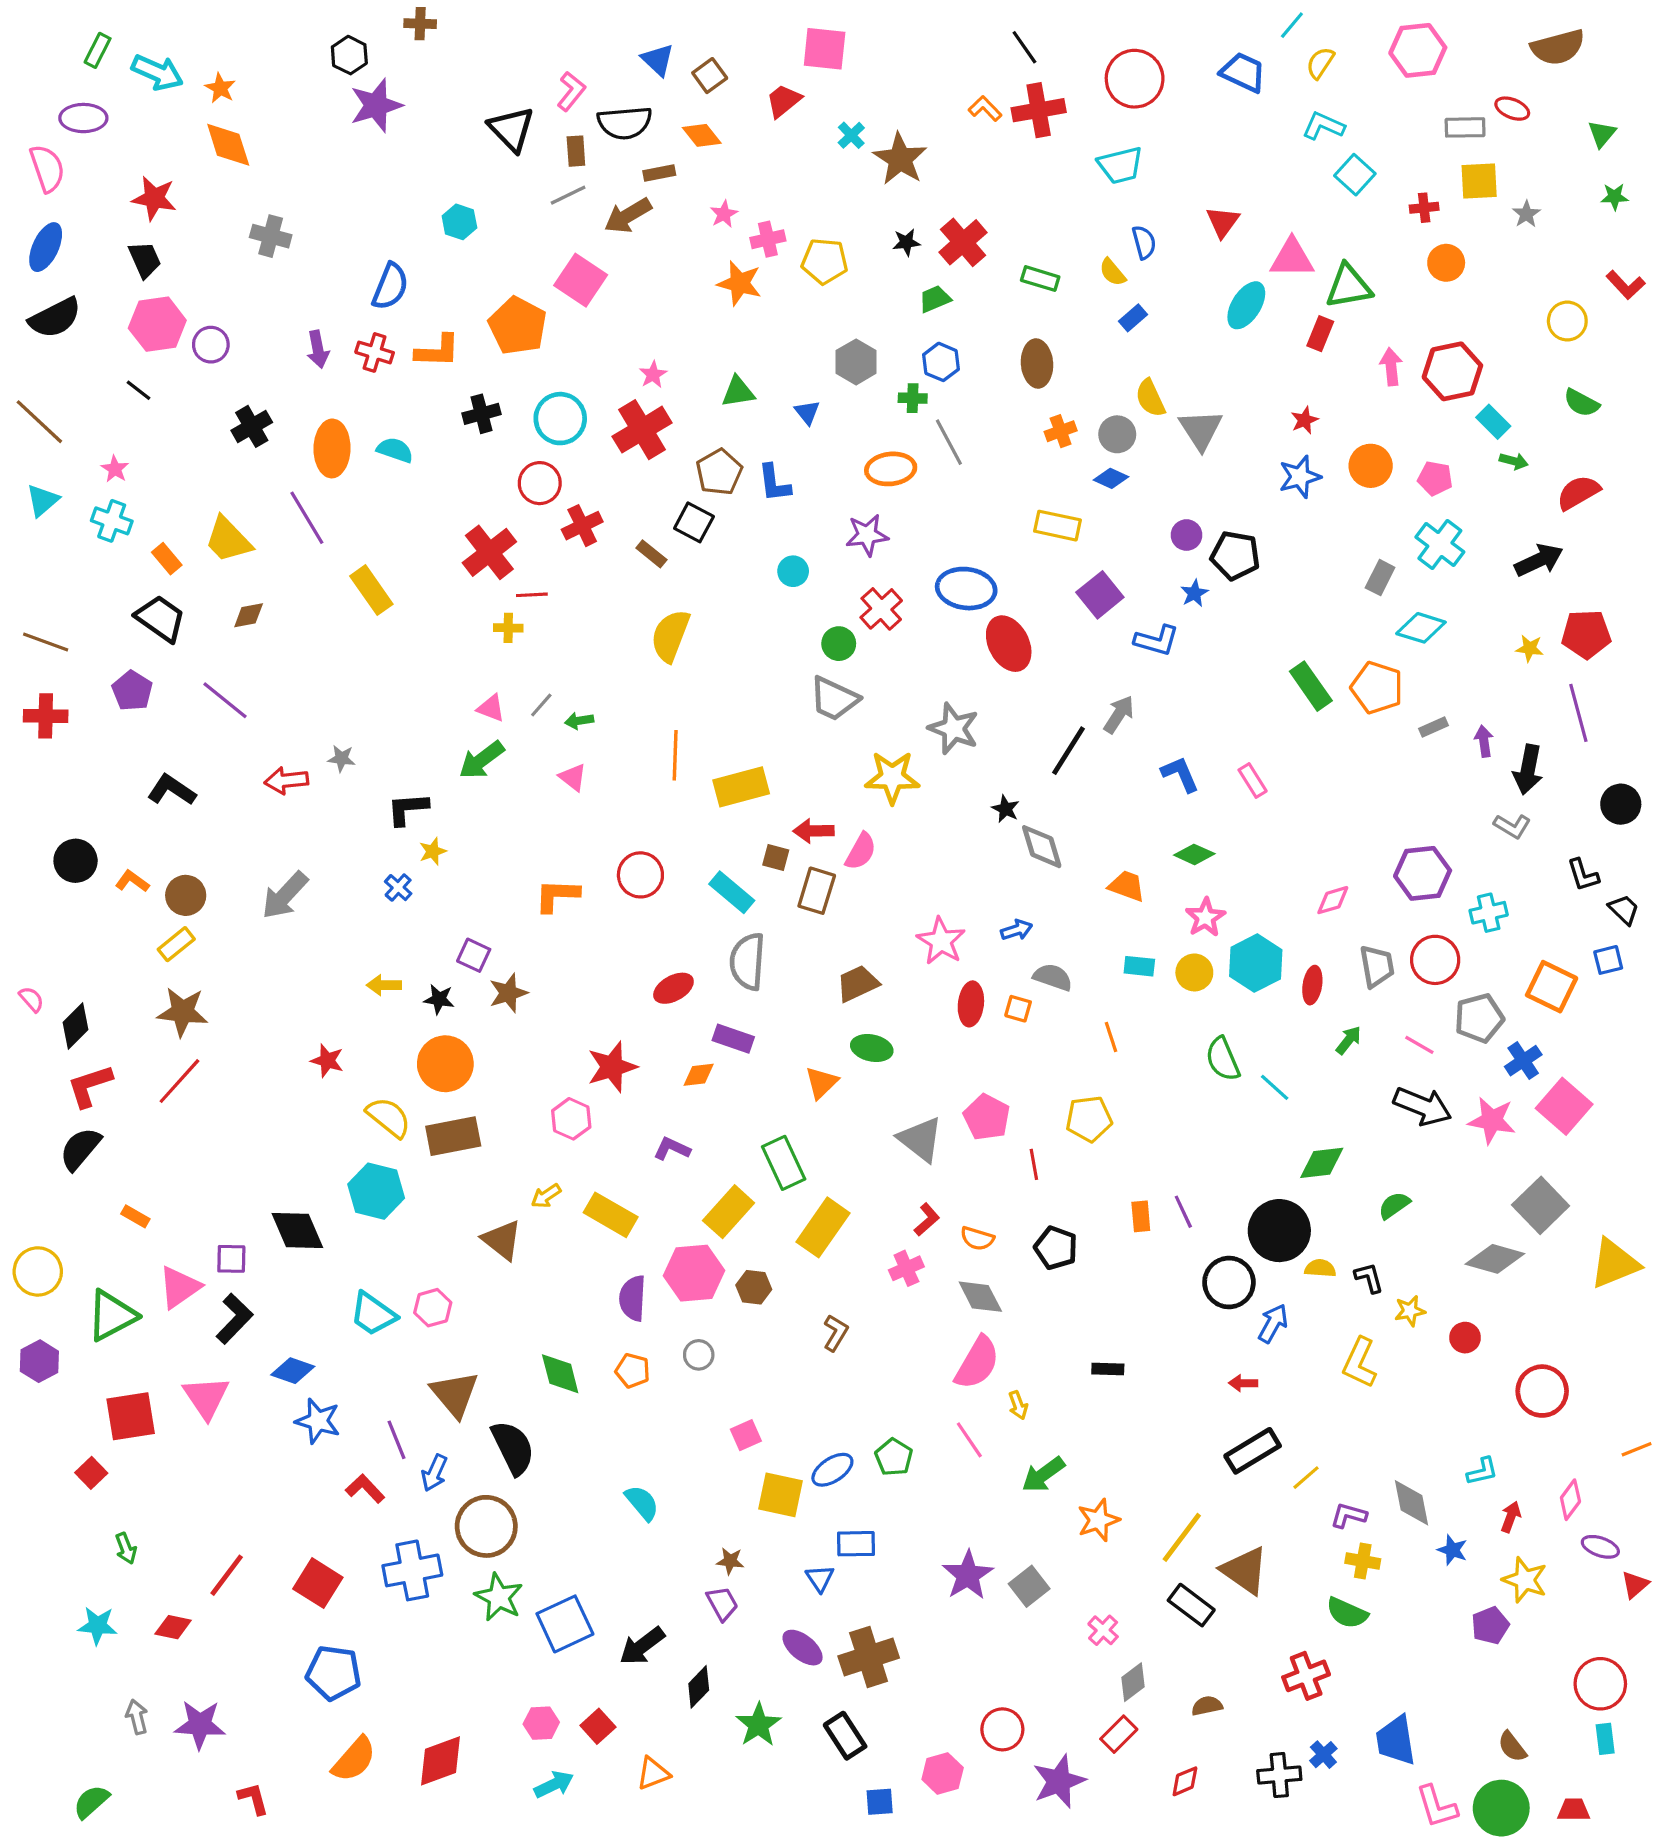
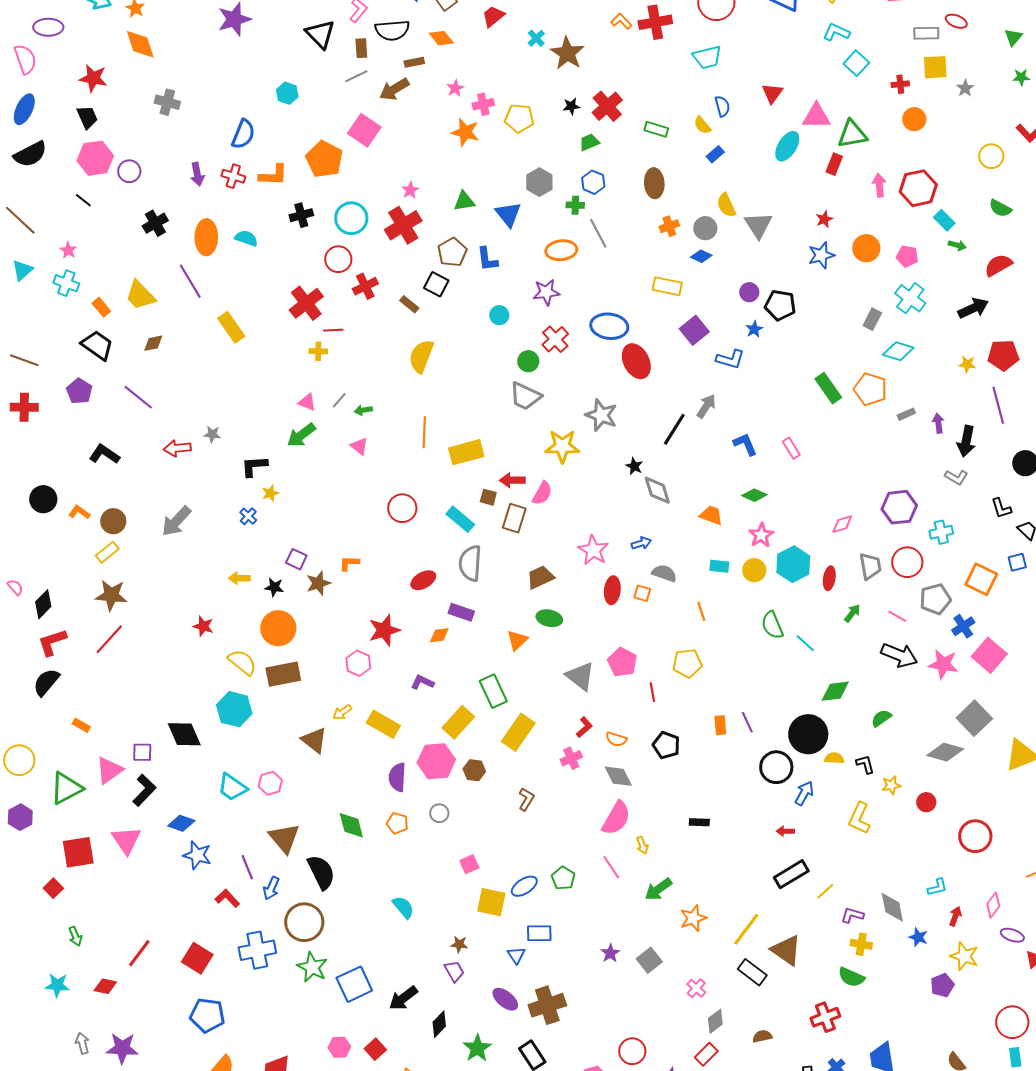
blue triangle: (807, 412) -> (508, 214), size x1.6
orange L-shape: (557, 895) -> (349, 563), moved, size x0.7
purple star: (968, 1575) -> (610, 953), size x0.6

